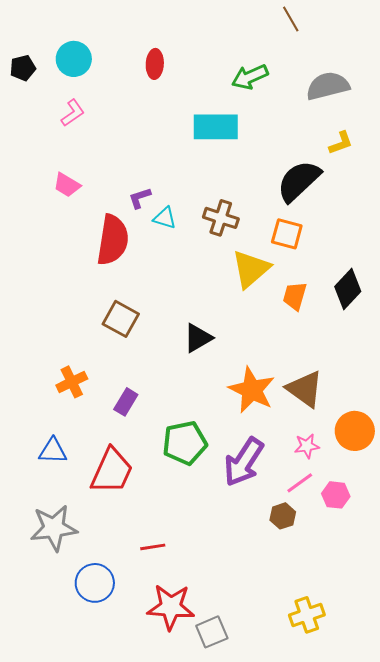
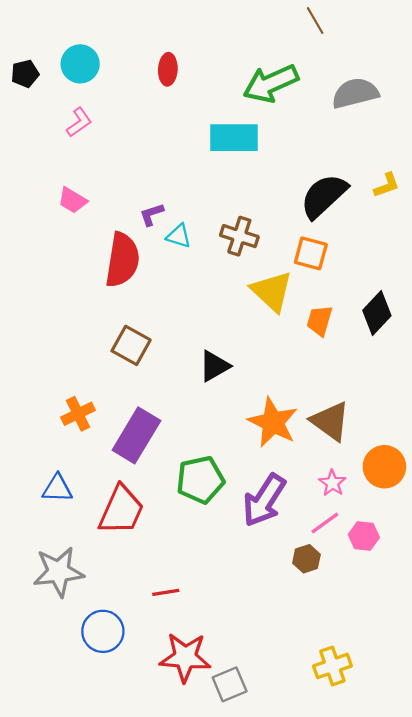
green arrow: (250, 77) -> (271, 83), size x1.4
yellow L-shape: (341, 143) -> (387, 185), moved
yellow triangle: (251, 269) -> (272, 291), turned -36
purple rectangle: (126, 402) -> (136, 435), size x1.8
pink star: (307, 446) -> (332, 483), turned -30

